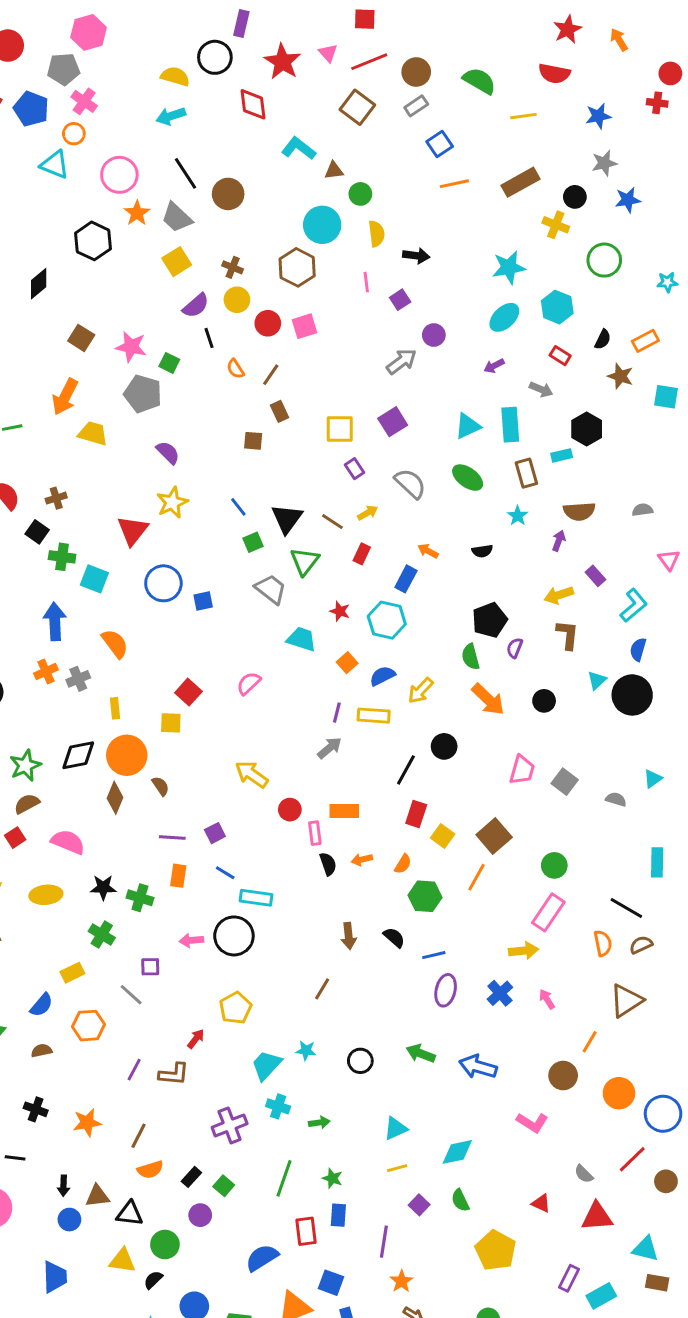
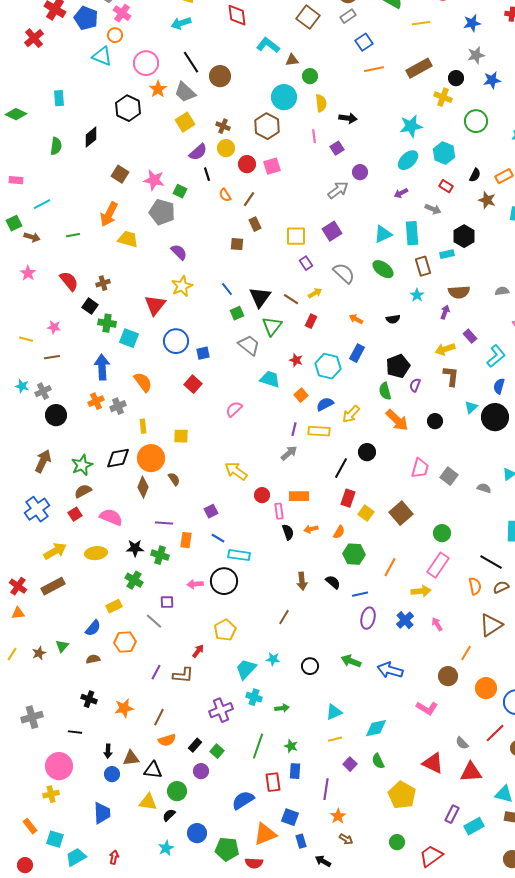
blue rectangle: (406, 579) -> (357, 353), moved
red square: (188, 692) -> (193, 384), moved
purple line: (172, 838) -> (164, 523), moved
orange line: (476, 877) -> (390, 567), moved
red triangle: (541, 1203) -> (433, 763), size x1.6

